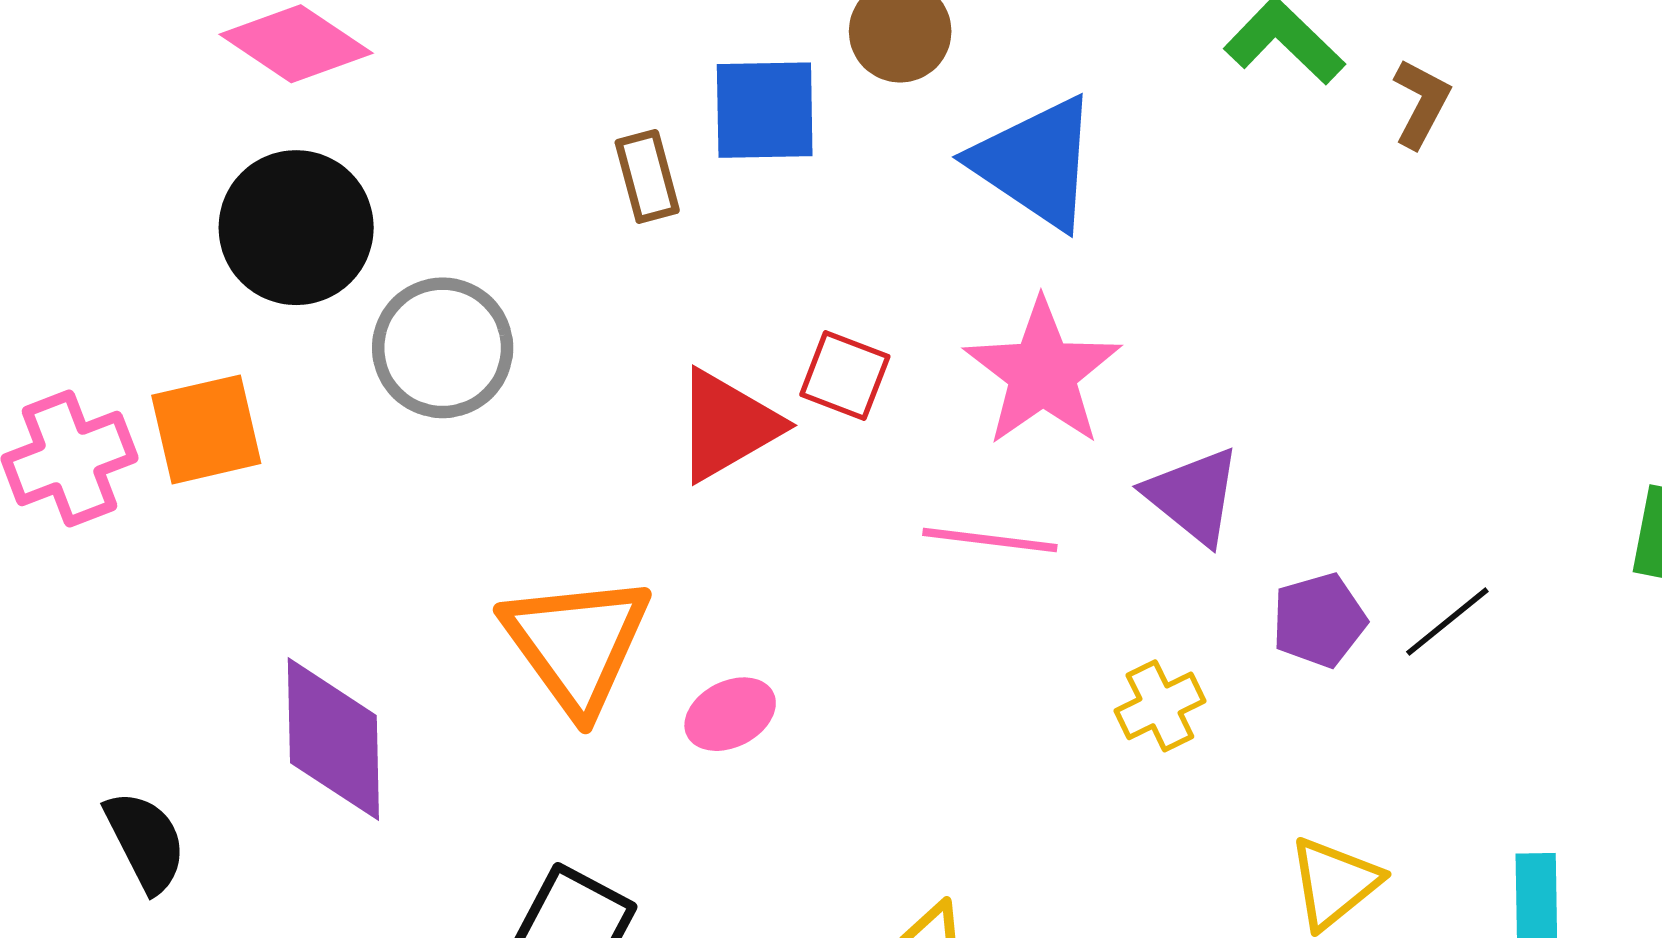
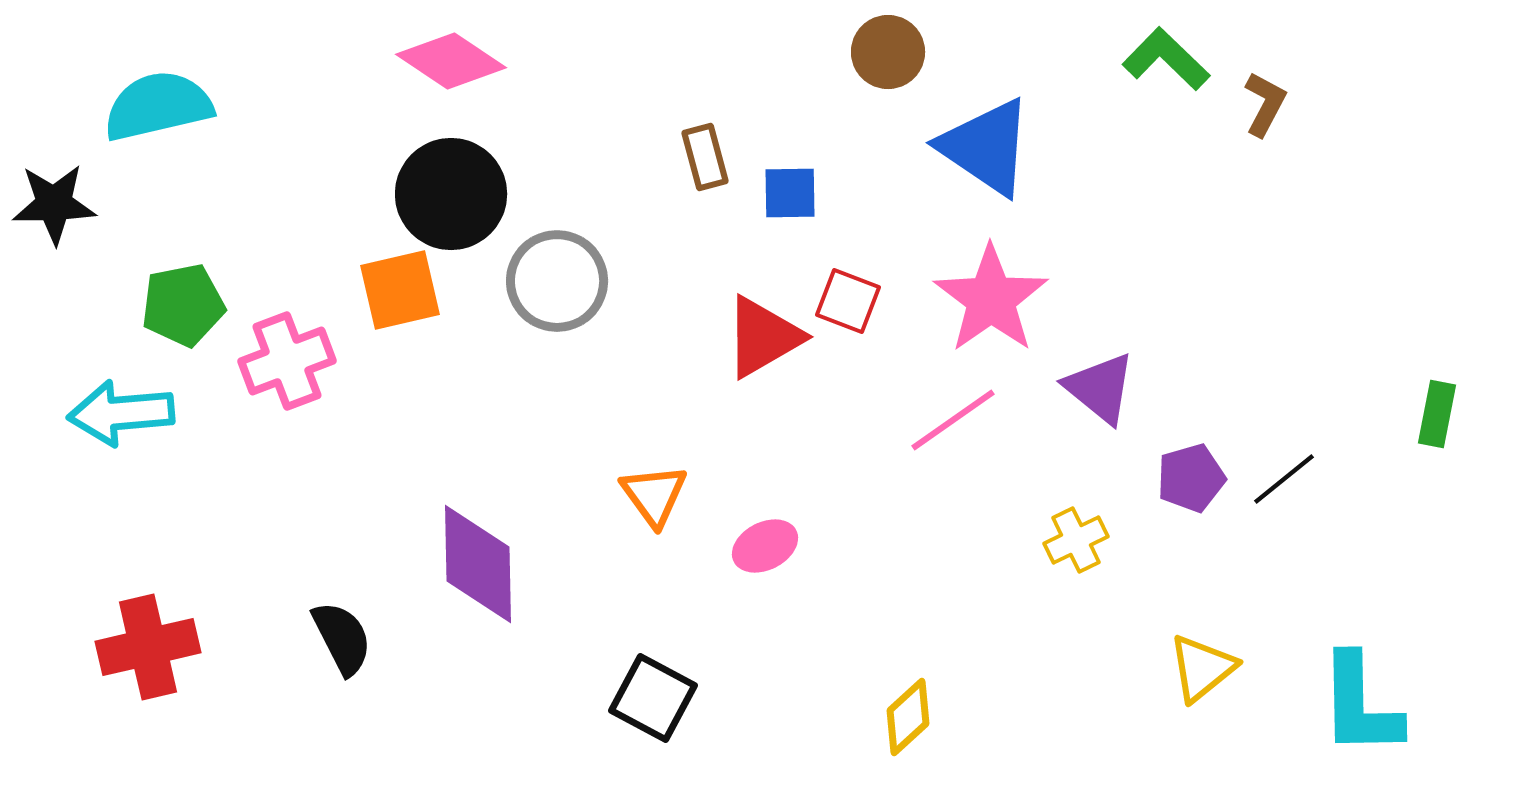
blue square: (765, 110) -> (790, 193), moved, size x0.7
orange square: (206, 429) -> (400, 290), moved
pink line: (990, 540) -> (953, 420), turned -42
orange triangle: (577, 644) -> (654, 495), size x0.6

